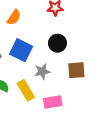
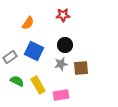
gray star: (42, 71) -> (61, 64), moved

